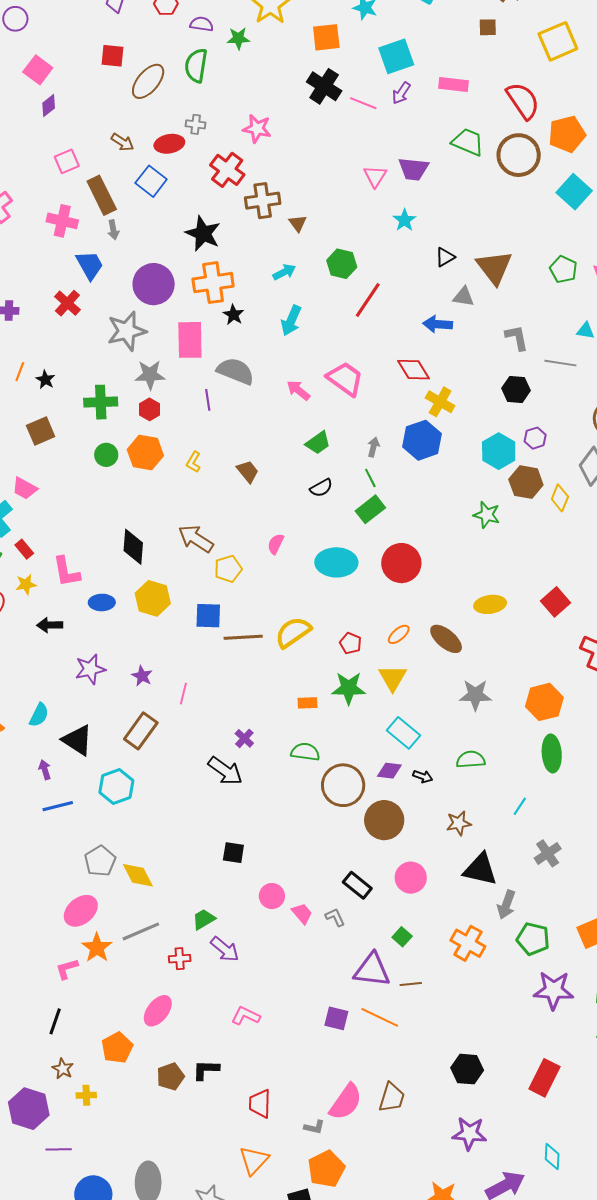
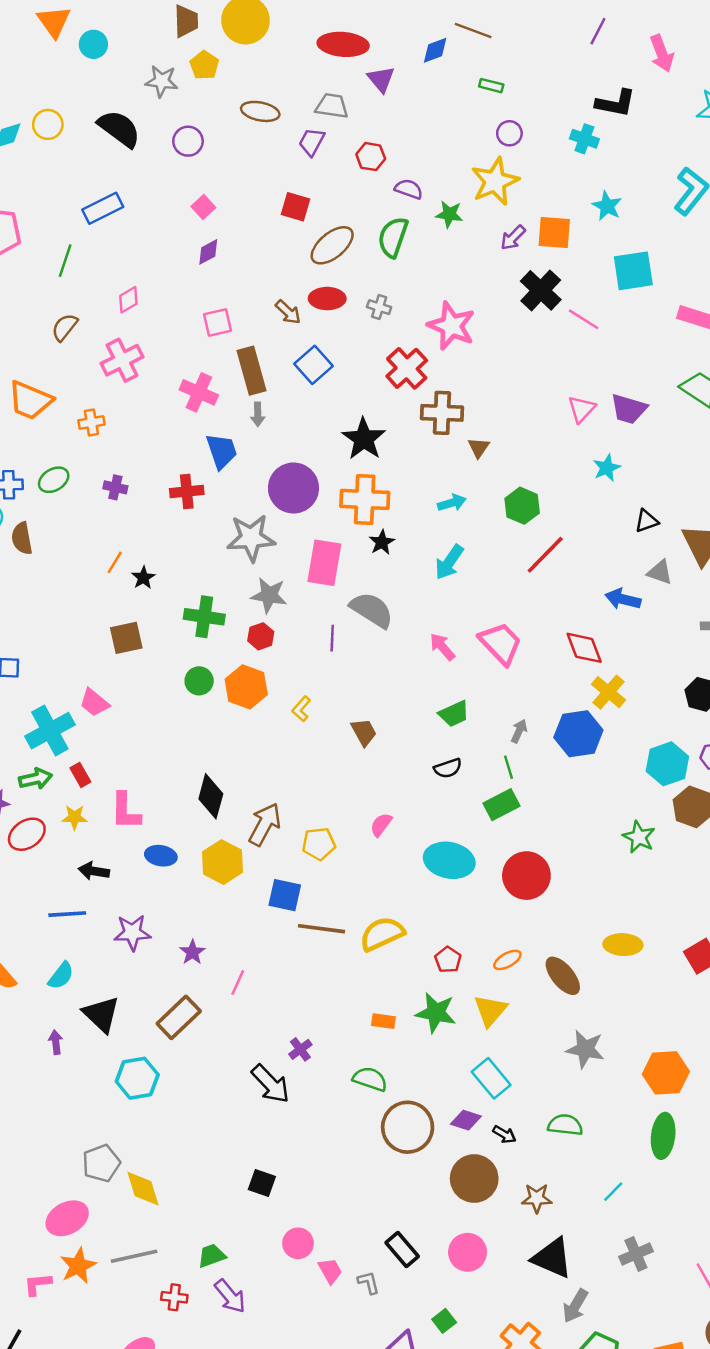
pink square: (38, 70) -> (203, 207), size x0.7
purple arrow: (401, 93) -> (513, 238), moved
pink star: (257, 129) -> (451, 326), size x1.4
red ellipse: (169, 144) -> (327, 299), moved
red cross: (67, 303) -> (187, 491), turned 32
brown arrow: (196, 539) -> (265, 824), moved, turned 75
blue line: (58, 806) -> (67, 914), moved
brown circle: (384, 820) -> (474, 1179), moved

